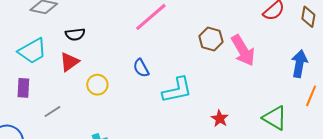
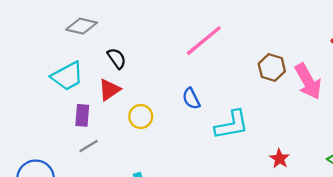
black semicircle: (75, 34) -> (117, 58), turned -120
purple rectangle: (23, 88) -> (82, 115), moved

